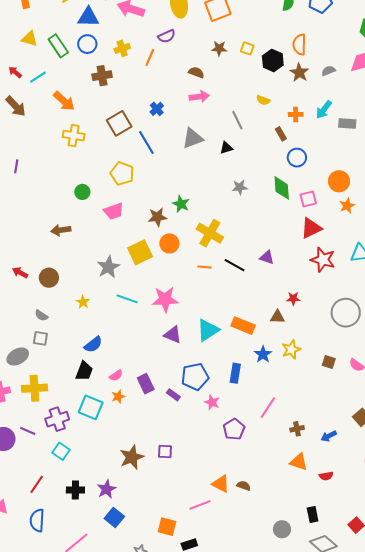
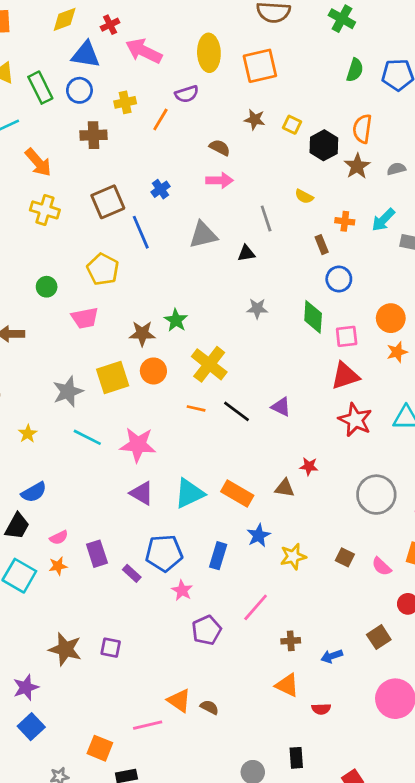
yellow star: (291, 349) -> (293, 557), moved
brown star: (132, 457) -> (65, 649), turned 30

